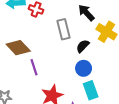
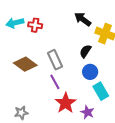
gray rectangle: (63, 29) -> (55, 60), moved
purple line: (34, 67) -> (55, 82), moved

